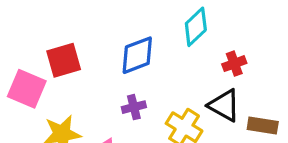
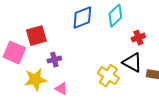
blue diamond: (137, 55) -> (82, 18), moved
purple cross: (134, 107) -> (54, 60), moved

